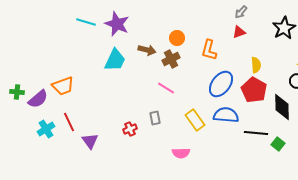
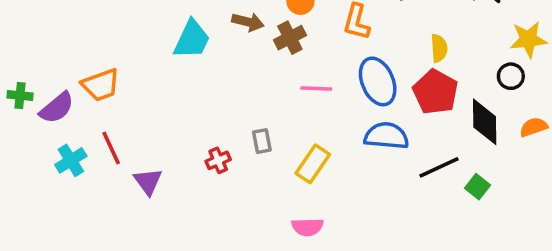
blue ellipse: (221, 84) -> (378, 81), turned -60
pink line: (166, 88) -> (316, 88), moved, turned -30
yellow rectangle: (195, 120) -> (313, 164), moved, turned 70
black line: (256, 133) -> (439, 167), turned -30
pink semicircle: (181, 153) -> (307, 227), moved

